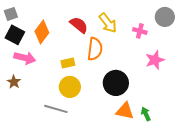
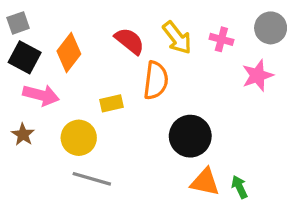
pink cross: (140, 31) -> (221, 39), moved
pink star: (155, 60) -> (257, 75), moved
yellow circle: (70, 87) -> (79, 138), moved

